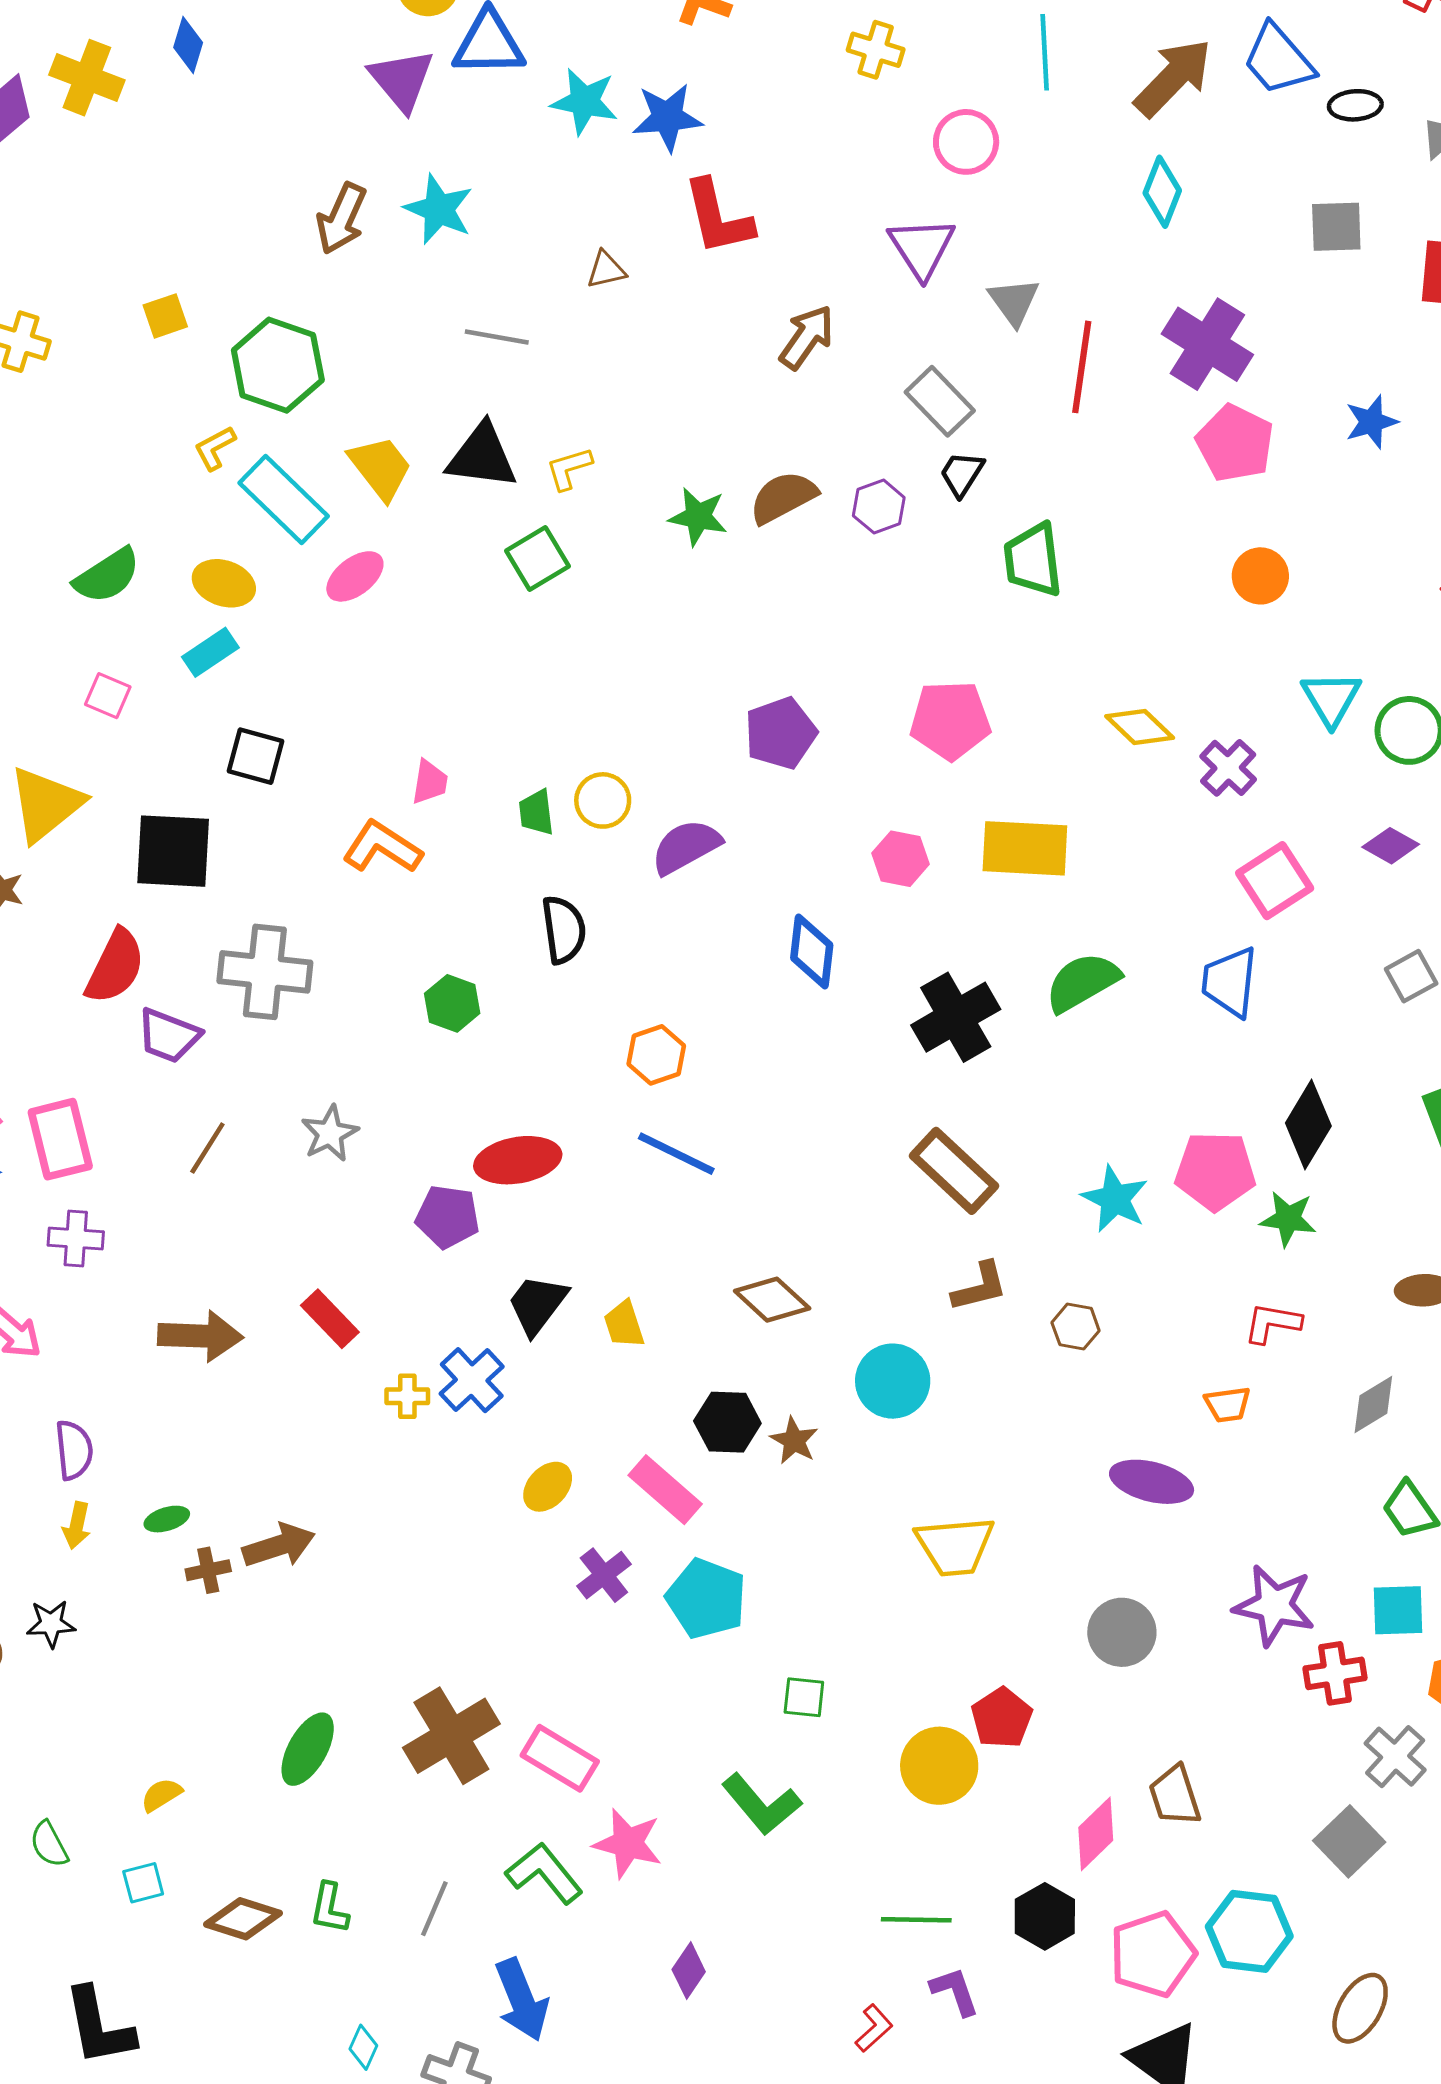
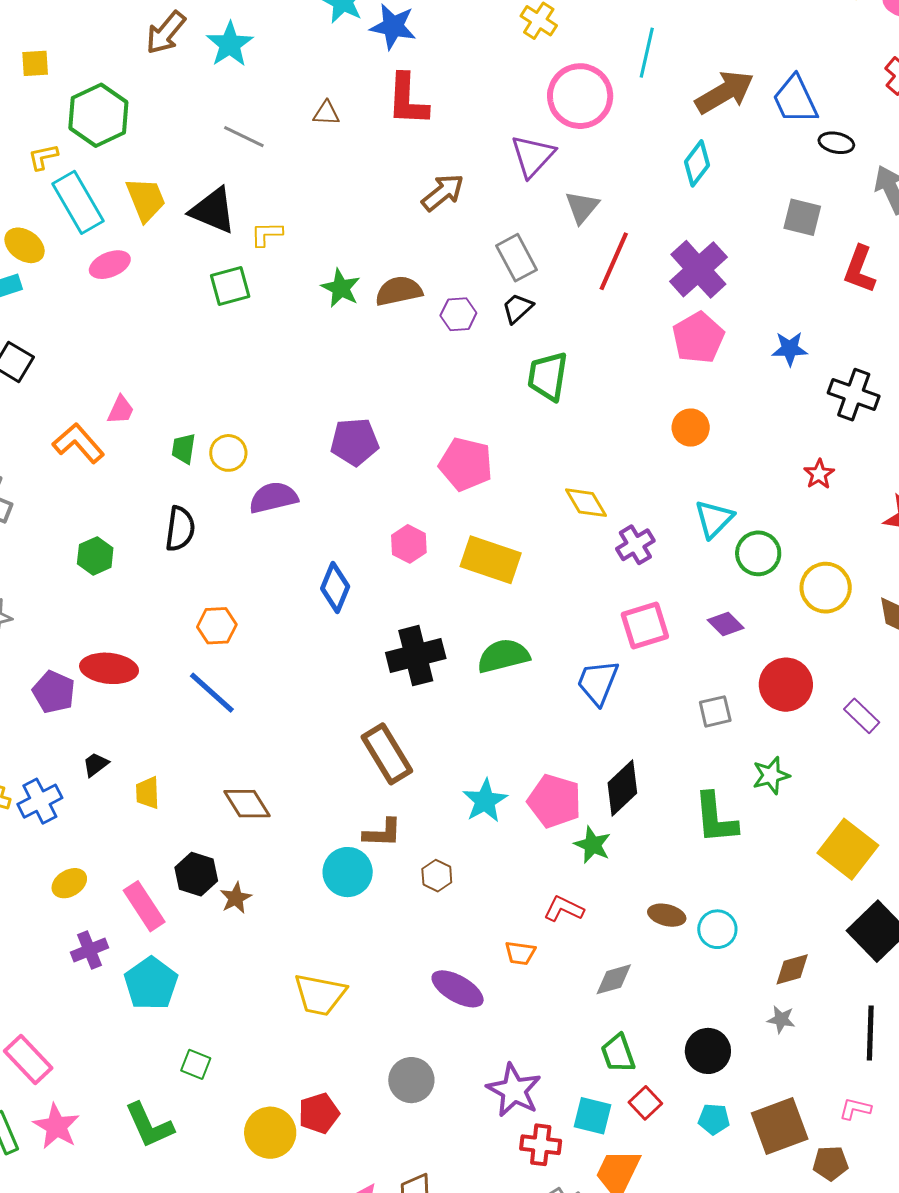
pink circle: (966, 142) -> (580, 96), size x1.5
black trapezoid: (537, 1304) -> (96, 764), size x0.6
cyan circle: (893, 1381) -> (348, 872), moved

